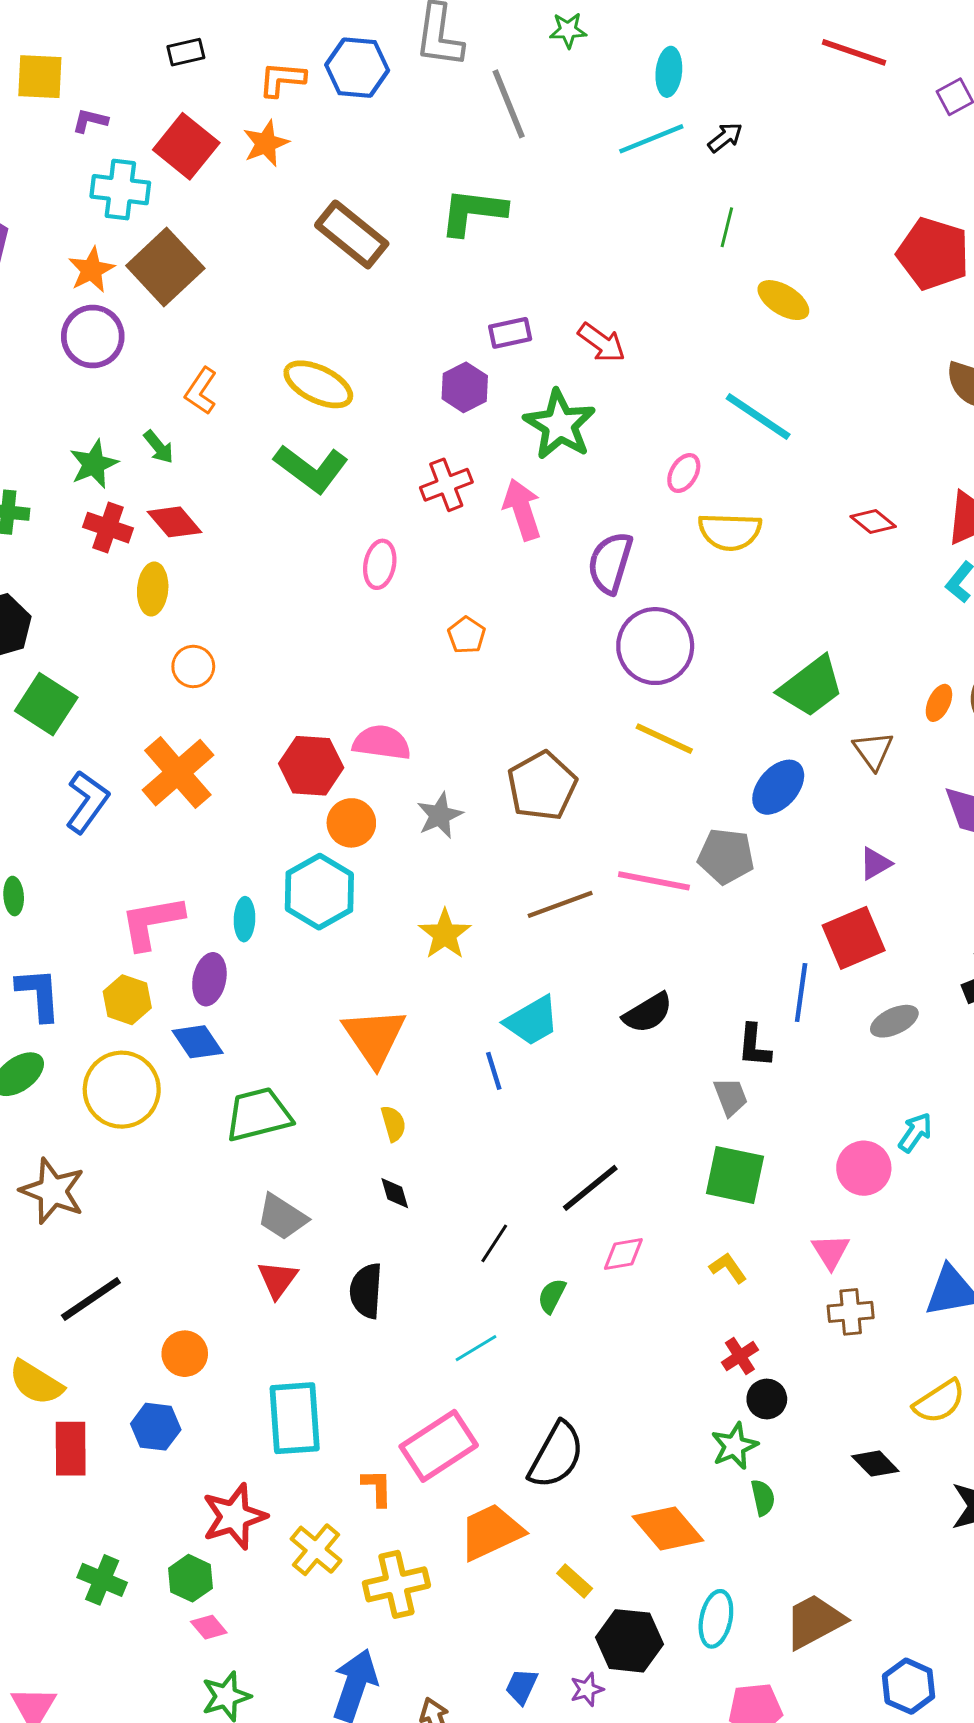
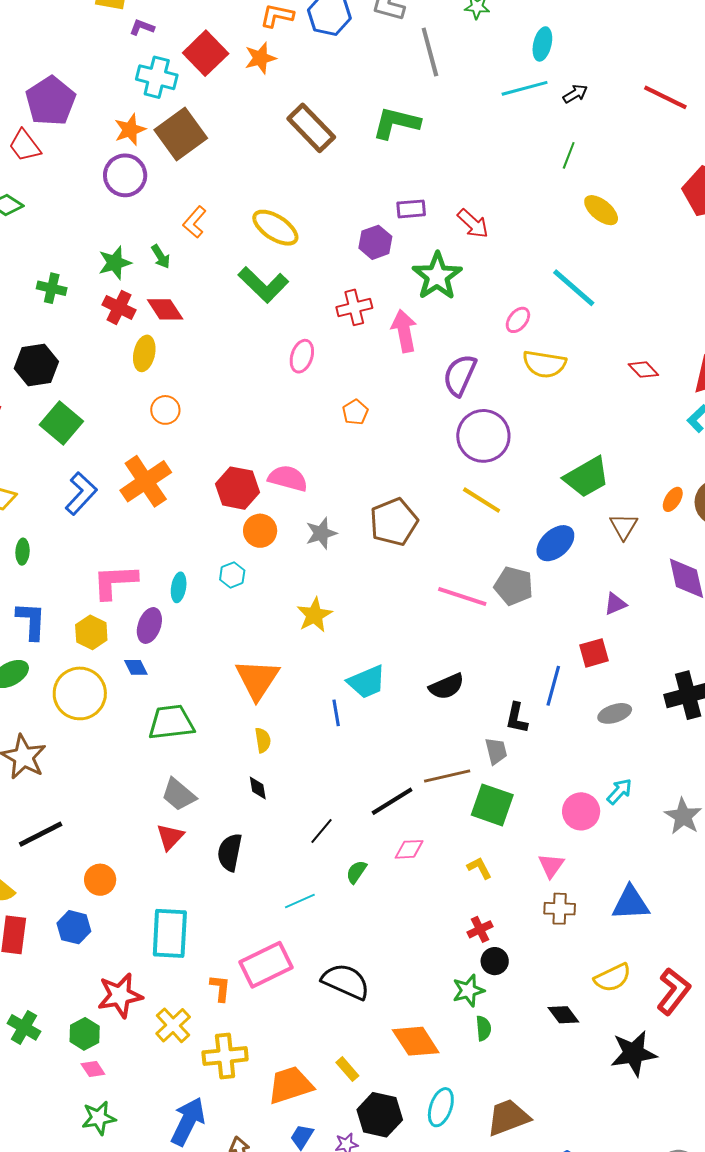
red line: (854, 52) -> (665, 97), moved
cyan hexagon: (319, 892) -> (232, 575), size x0.5
brown line: (560, 904) -> (447, 776), moved
red square: (854, 938) -> (594, 653), size x0.7
blue diamond: (198, 1042) -> (136, 667), size x0.7
black semicircle: (556, 1455) -> (346, 981), turned -102
orange trapezoid: (491, 1532) -> (290, 1085), moved

